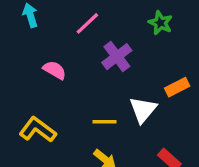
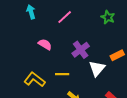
purple cross: (117, 57) -> (81, 50), moved
yellow line: (105, 122) -> (62, 74), moved

